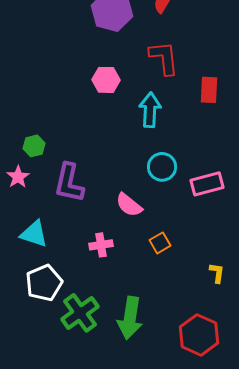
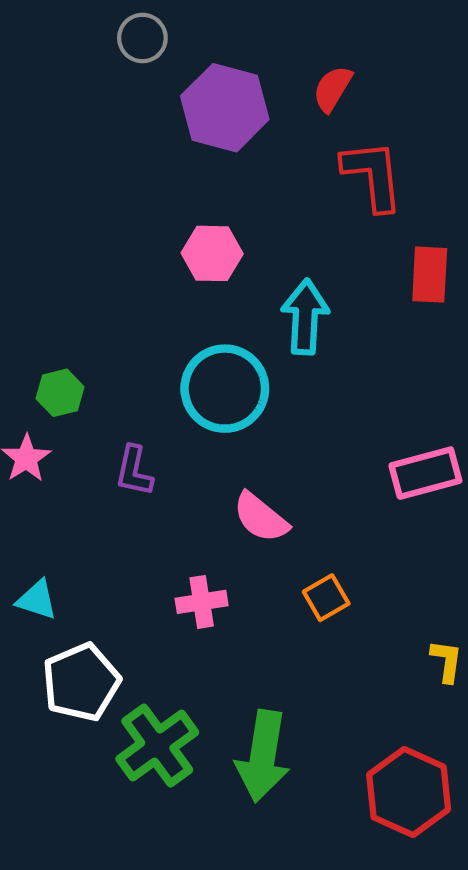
red L-shape: (164, 58) -> (373, 175), moved
cyan circle: (162, 167) -> (225, 389), moved, size x1.4
purple L-shape: (69, 183) -> (134, 471), size x0.6
cyan triangle: (34, 234) -> (37, 600), moved, size x0.7

